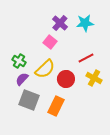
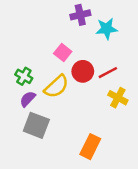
purple cross: (60, 23) -> (80, 15), moved, turned 35
red circle: (66, 79) -> (83, 71), moved
orange rectangle: (56, 106) -> (90, 147), moved

